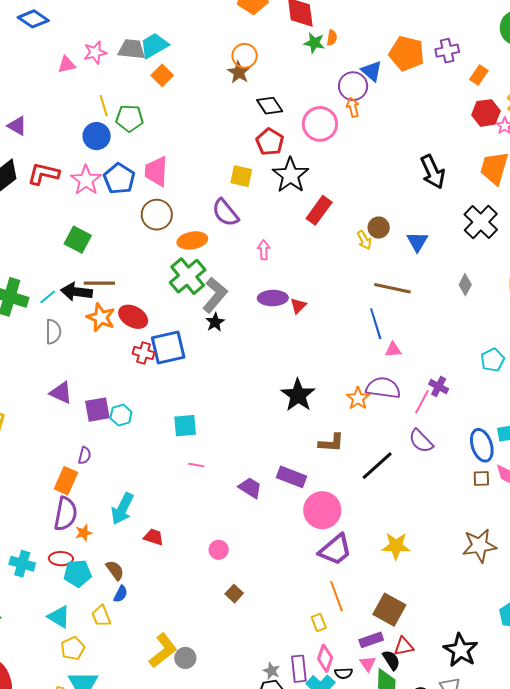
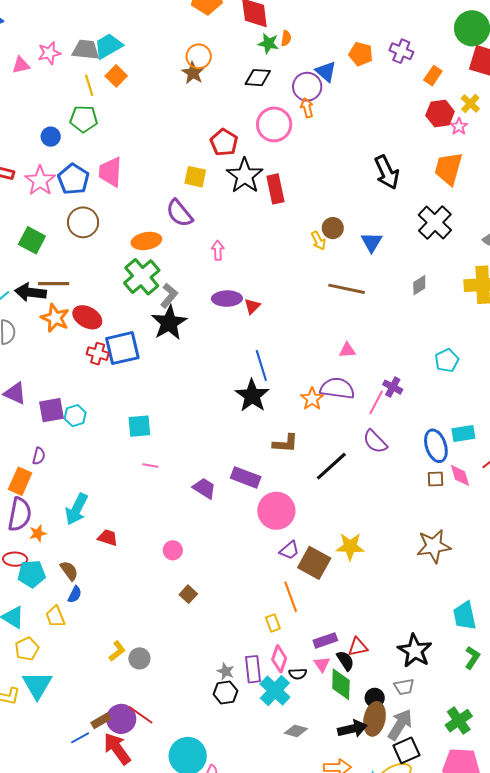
purple cross: (447, 51) -> (401, 51), turned 35
orange pentagon: (407, 53) -> (361, 54), size x0.7
yellow line: (104, 106) -> (89, 85), moved
black diamond: (270, 106) -> (258, 78), moved, turned -52
blue circle: (97, 136) -> (51, 137), size x0.7
red rectangle: (319, 210) -> (275, 189), moved, turned -48
brown circle: (157, 215) -> (83, 222), moved
gray diamond: (465, 285) -> (419, 285), turned 30
gray L-shape: (215, 295) -> (169, 296), size x0.7
black star: (215, 322) -> (169, 323), size x1.8
blue line: (376, 324) -> (261, 365), moved
purple trapezoid: (335, 550) -> (289, 550), size x0.6
brown square: (389, 610) -> (314, 563), moved
yellow L-shape: (163, 651) -> (117, 651), size x0.6

